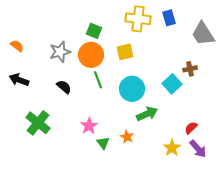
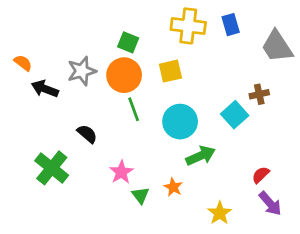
black arrow: (19, 80) -> (45, 89), moved
black semicircle: (64, 87) -> (87, 134), moved
yellow star: (172, 148) -> (220, 213), moved

